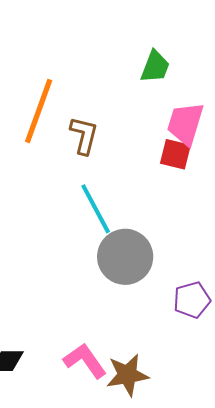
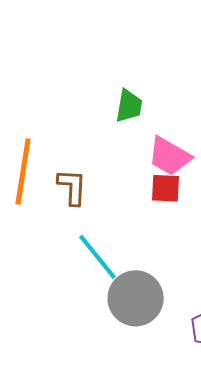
pink trapezoid: (185, 124) -> (169, 156), turned -66

